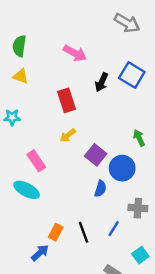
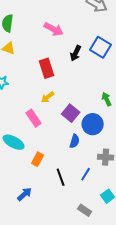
pink rectangle: (36, 161) -> (34, 118), moved
orange rectangle: (56, 232) -> (38, 159), moved

